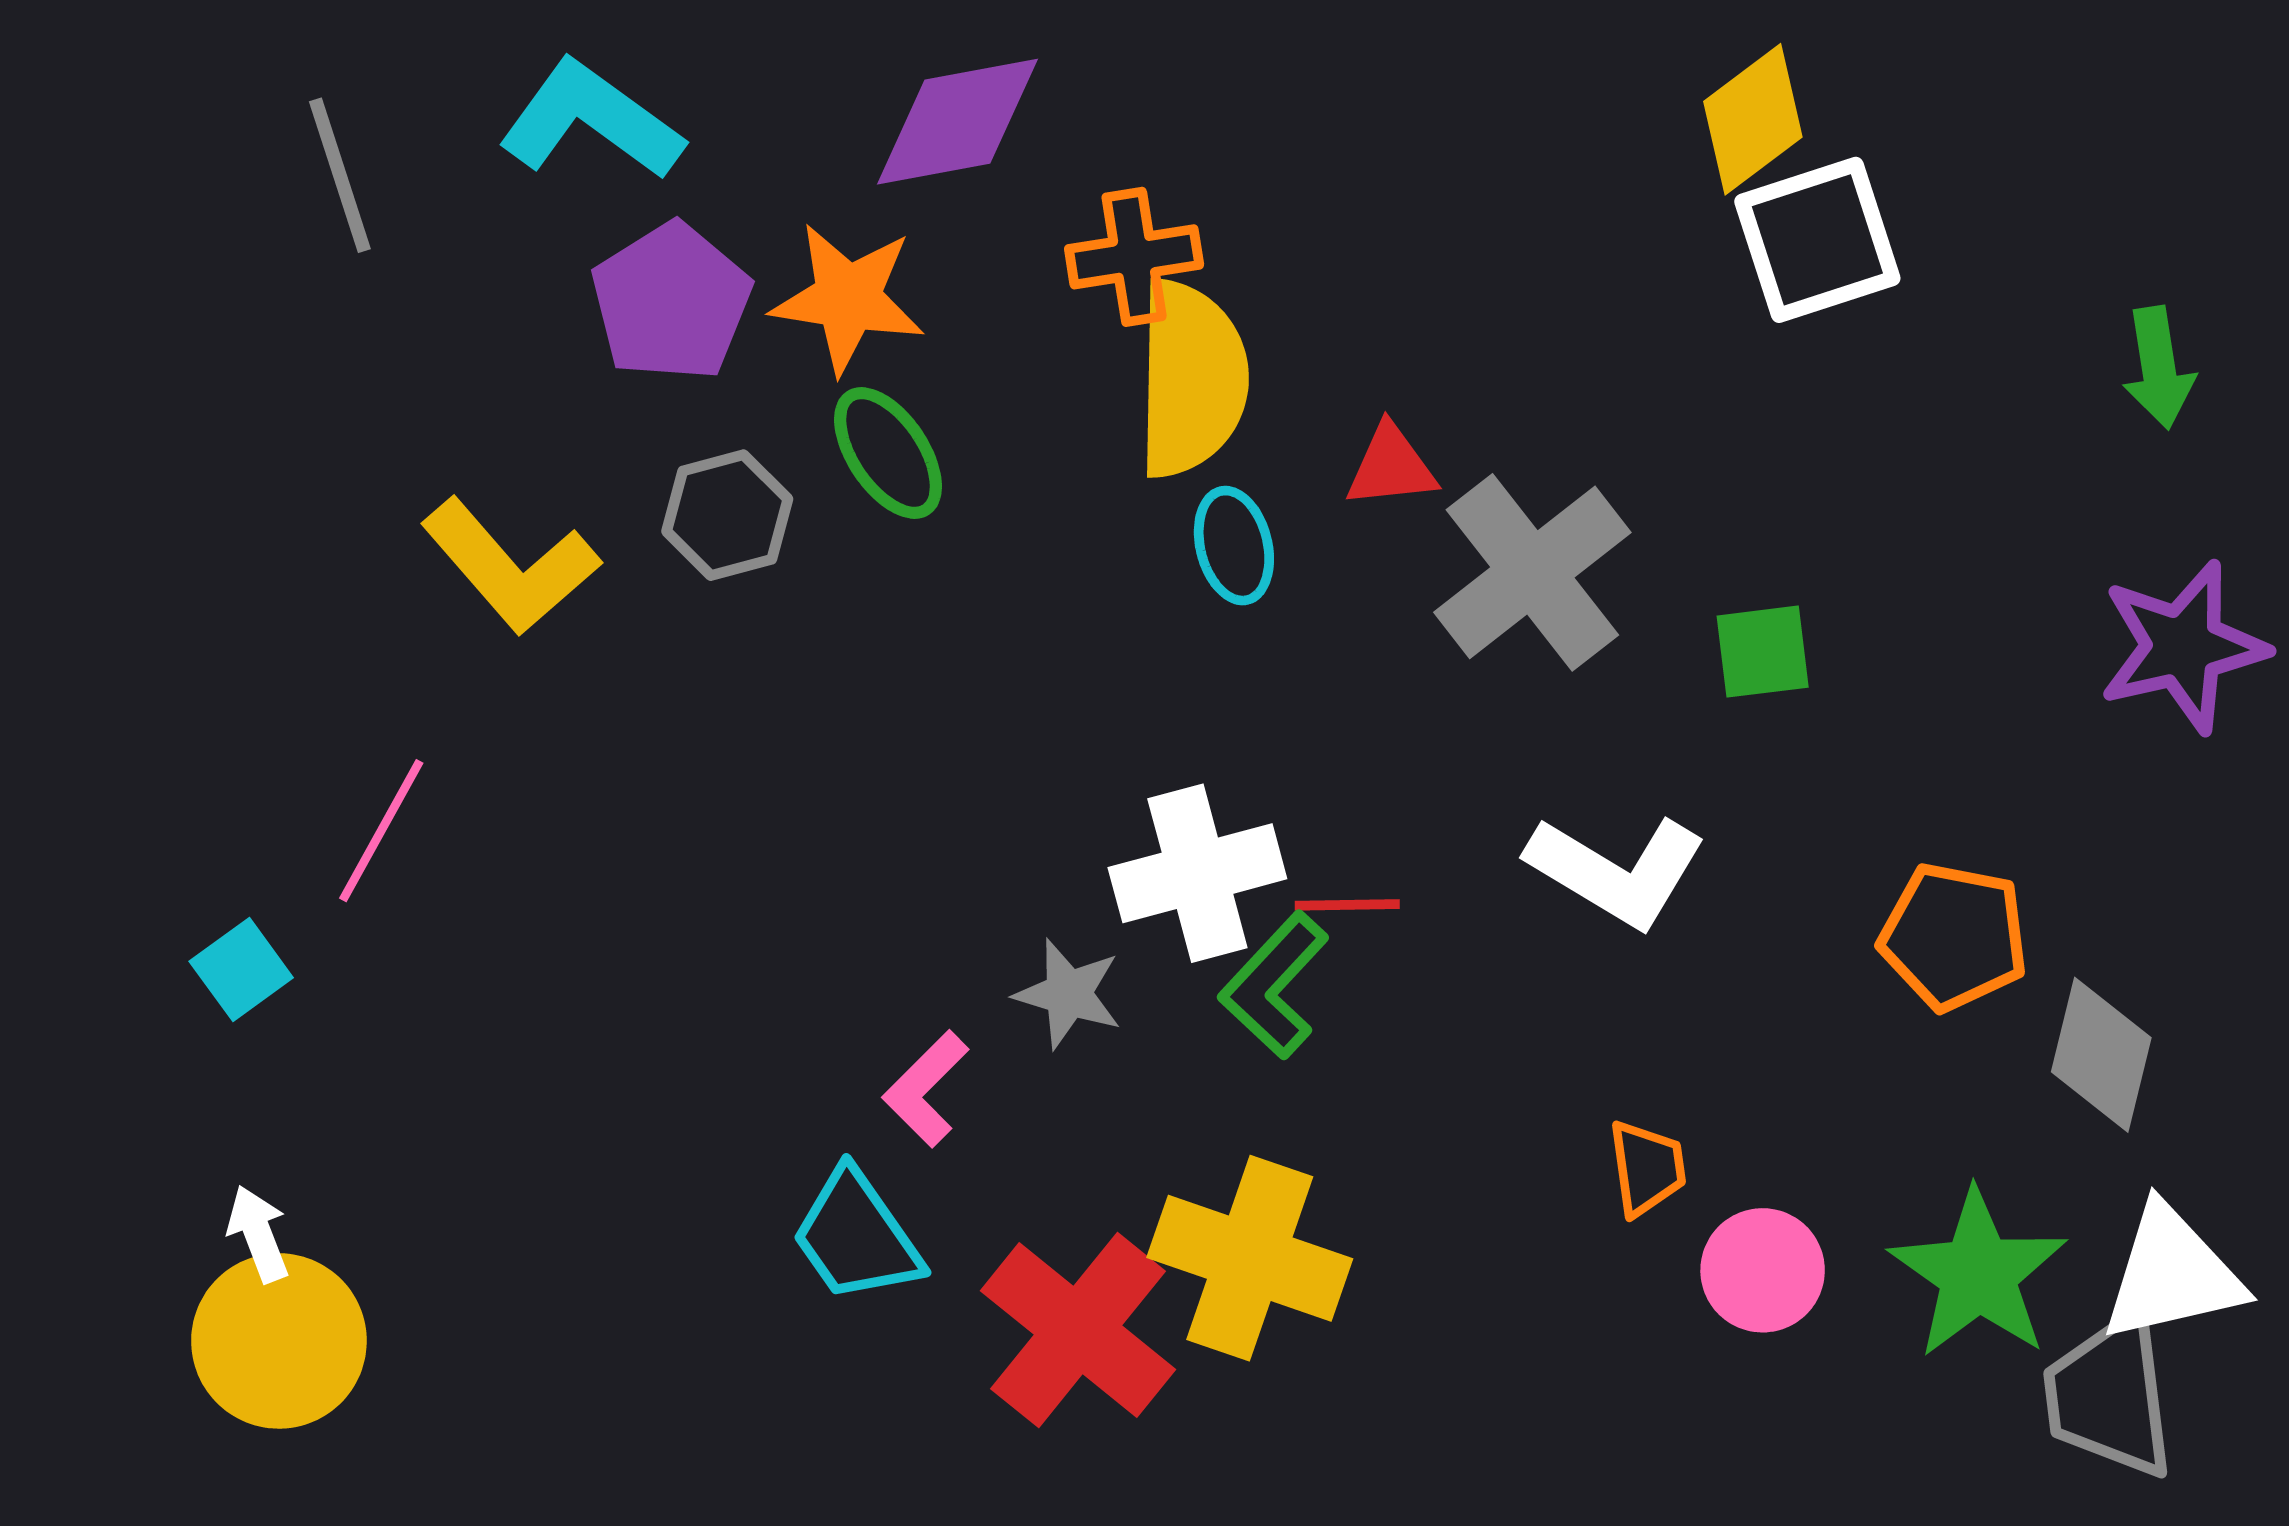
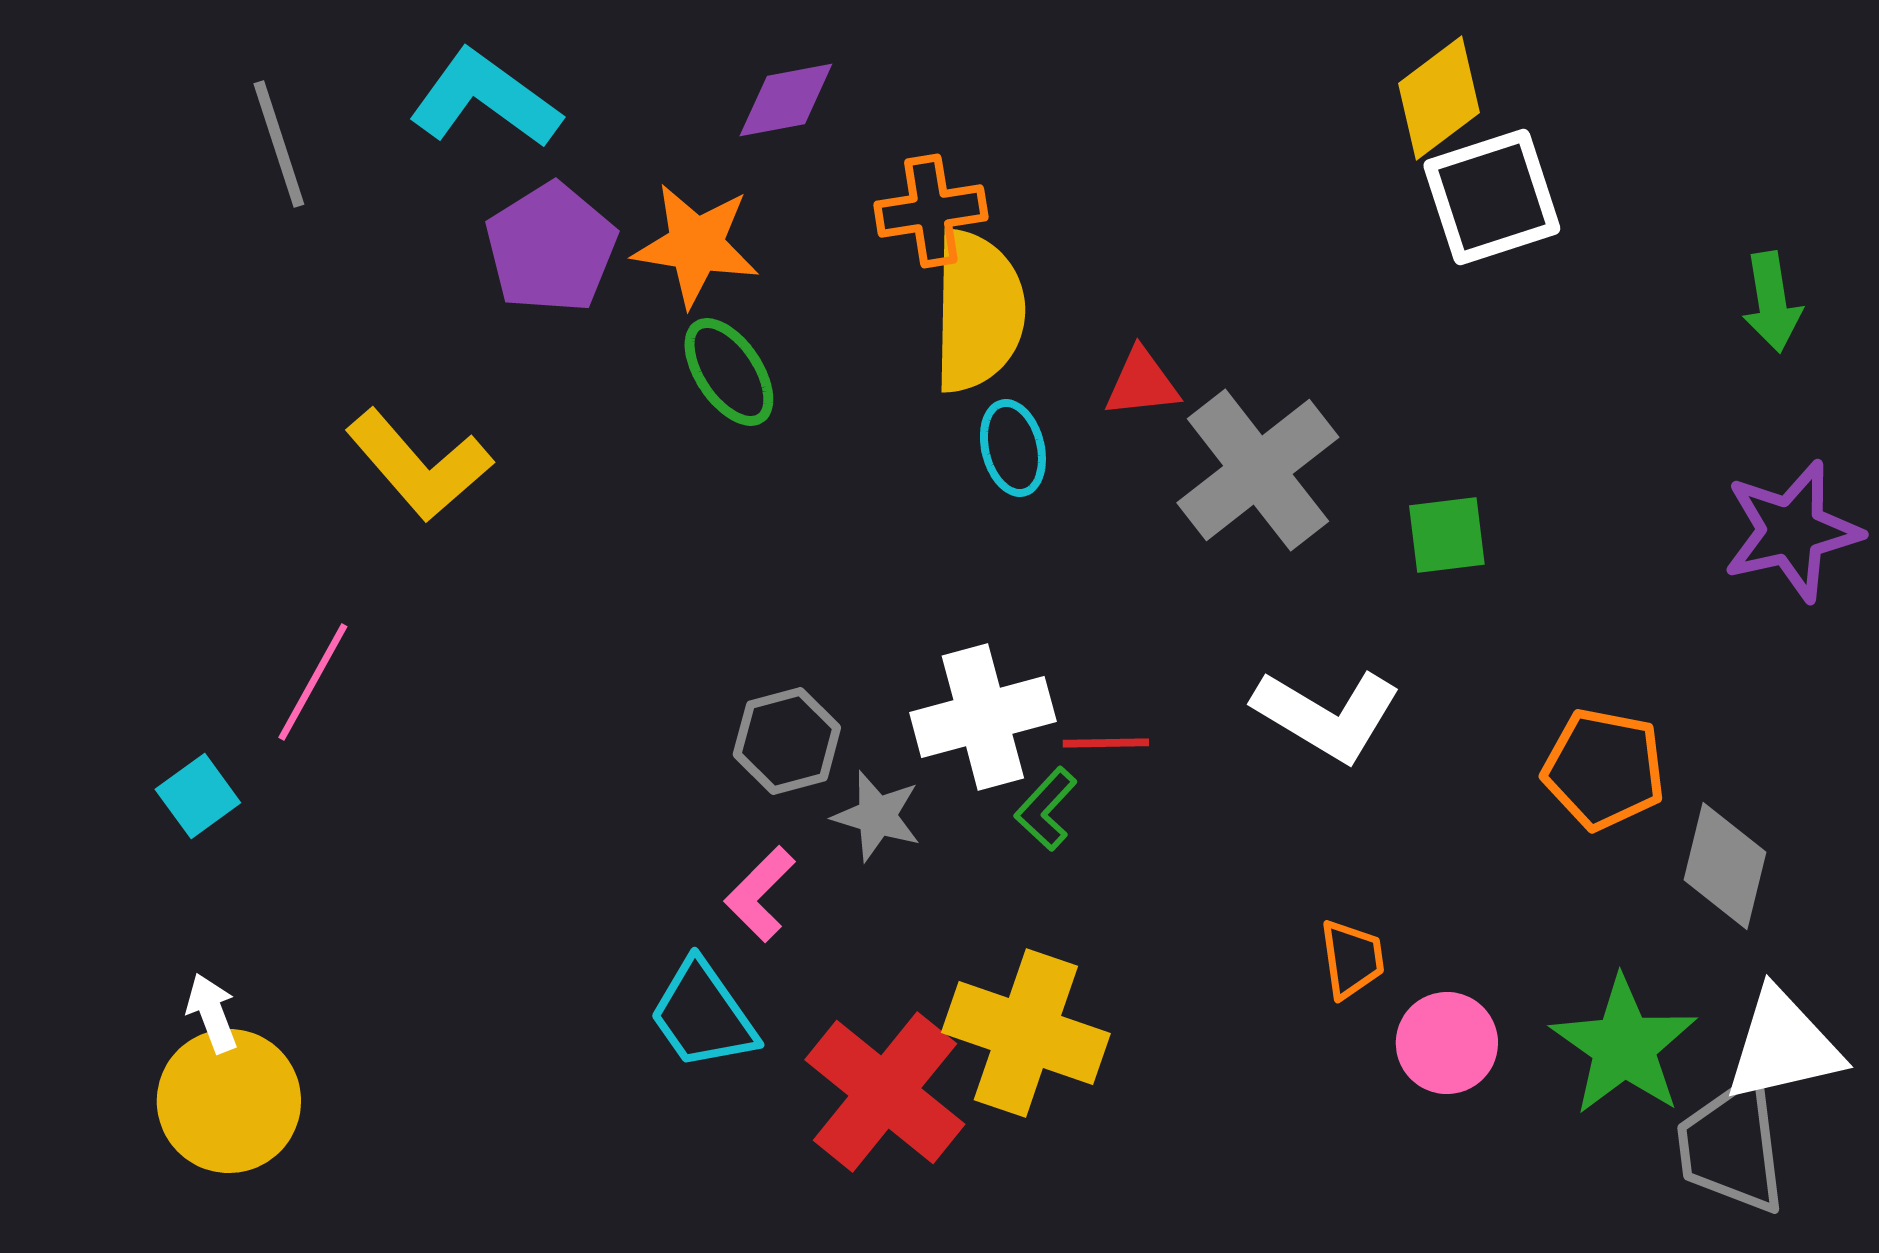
purple diamond: (957, 122) -> (786, 100), size x0.7
gray hexagon: (727, 515) -> (787, 741), moved
green L-shape: (1274, 985) -> (1046, 809), size x0.7

